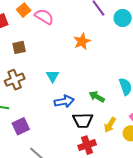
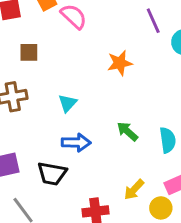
green arrow: (97, 97) -> (127, 131), moved
black trapezoid: (83, 120) -> (52, 174), moved

